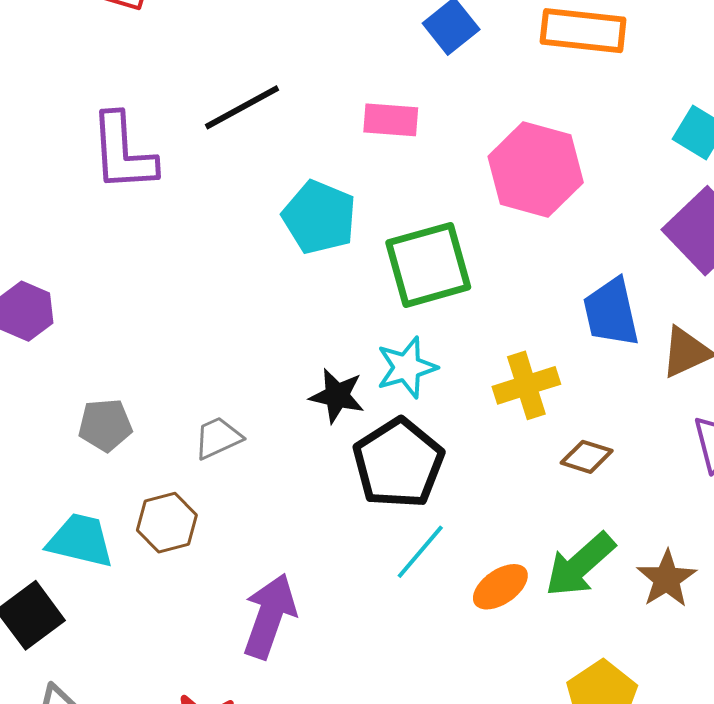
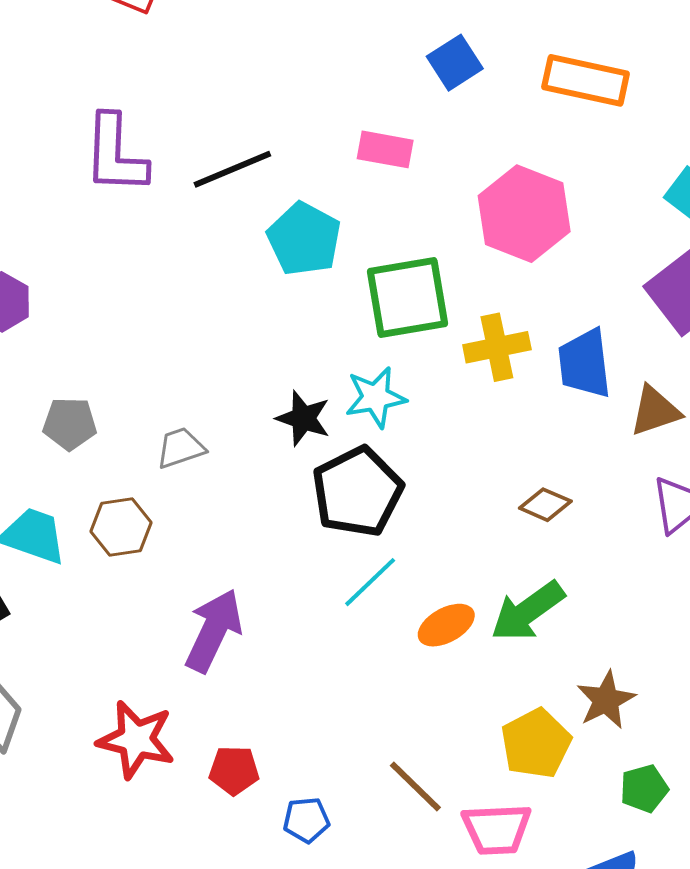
black line: (242, 107) -> (232, 169), moved
yellow cross: (526, 385) -> (497, 347), moved
brown star: (667, 579) -> (606, 700), moved

